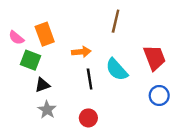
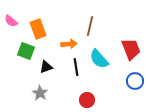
brown line: (116, 21) -> (90, 26), moved
pink semicircle: (16, 38) -> (11, 21), moved
black triangle: (42, 85) -> (46, 67), moved
red circle: (88, 118) -> (87, 100), moved

